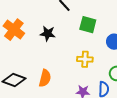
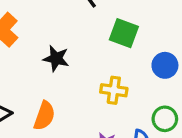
black star: (48, 34) -> (56, 59), moved

